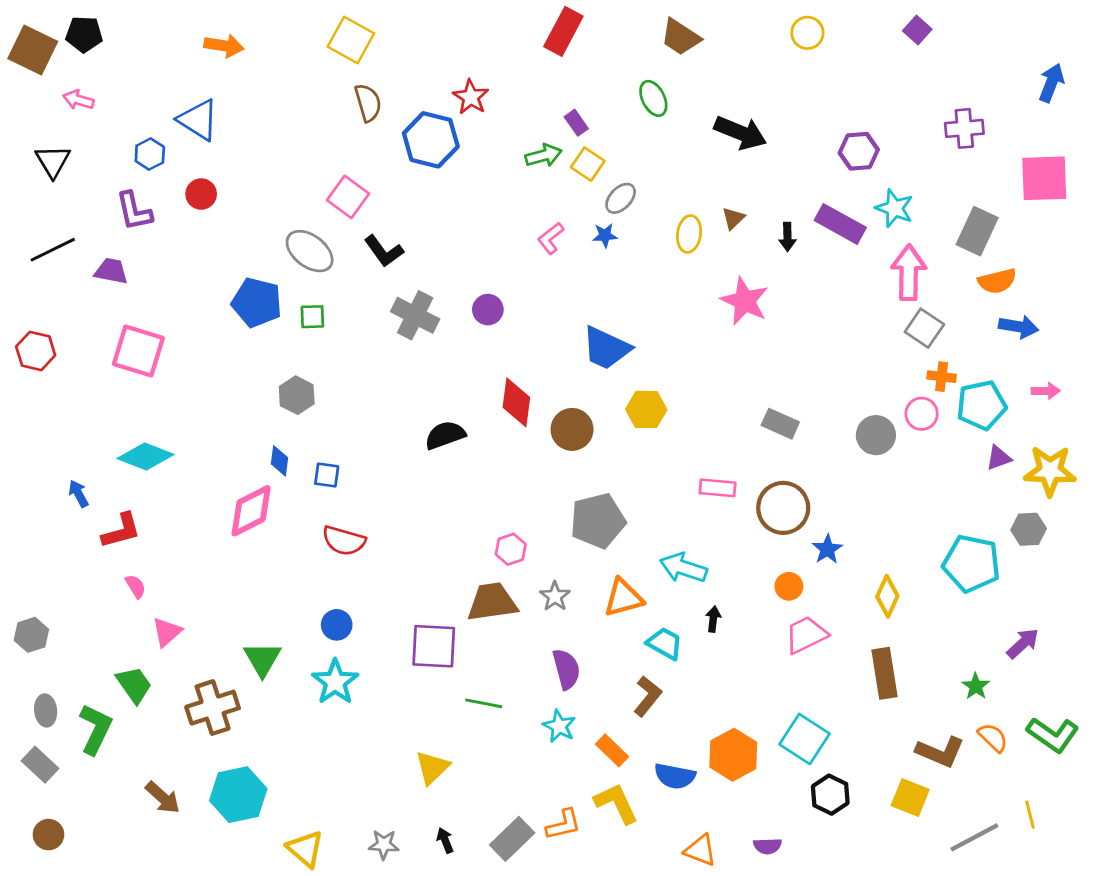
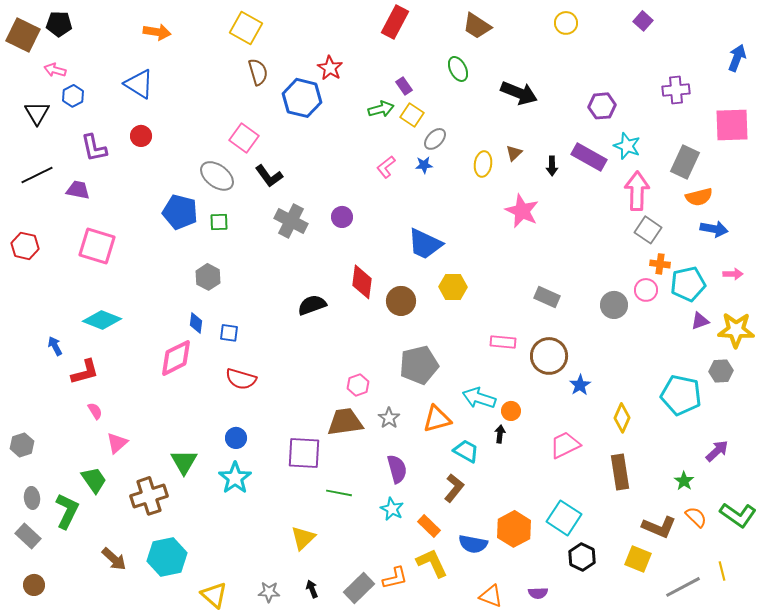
blue hexagon: (150, 154) -> (73, 96), moved
orange circle: (789, 586) -> (511, 411), moved

